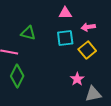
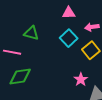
cyan square: (65, 38) -> (69, 38), turned -36
green diamond: (17, 76) -> (20, 76), turned 55

